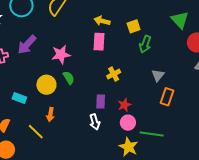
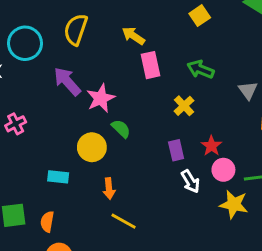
yellow arrow: (102, 21) -> (133, 36), moved, turned 35
yellow square: (134, 26) -> (200, 16), moved
green arrow: (145, 44) -> (200, 69), moved, turned 108
purple arrow: (27, 45) -> (67, 81), moved, turned 110
white arrow: (95, 122) -> (190, 181), moved
yellow line: (36, 132) -> (124, 221), moved

